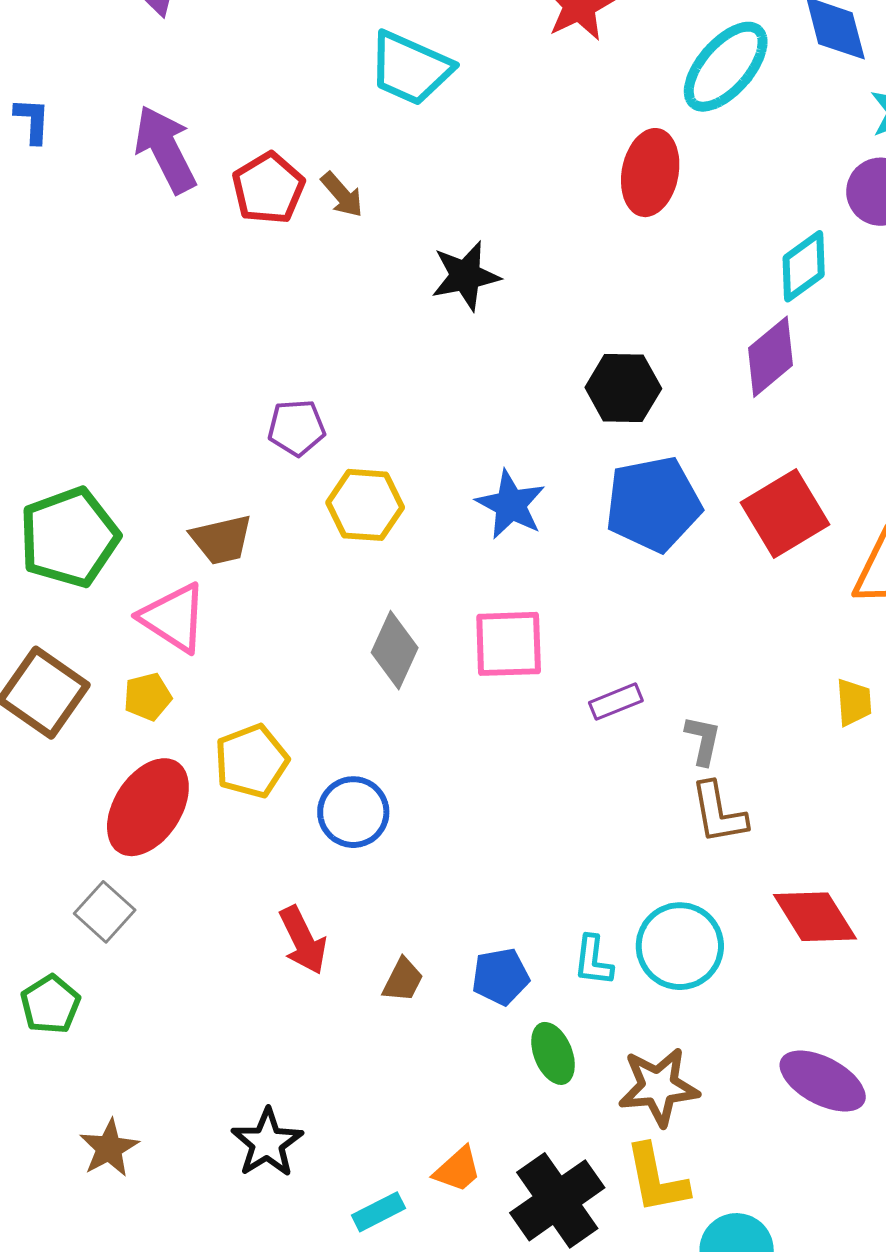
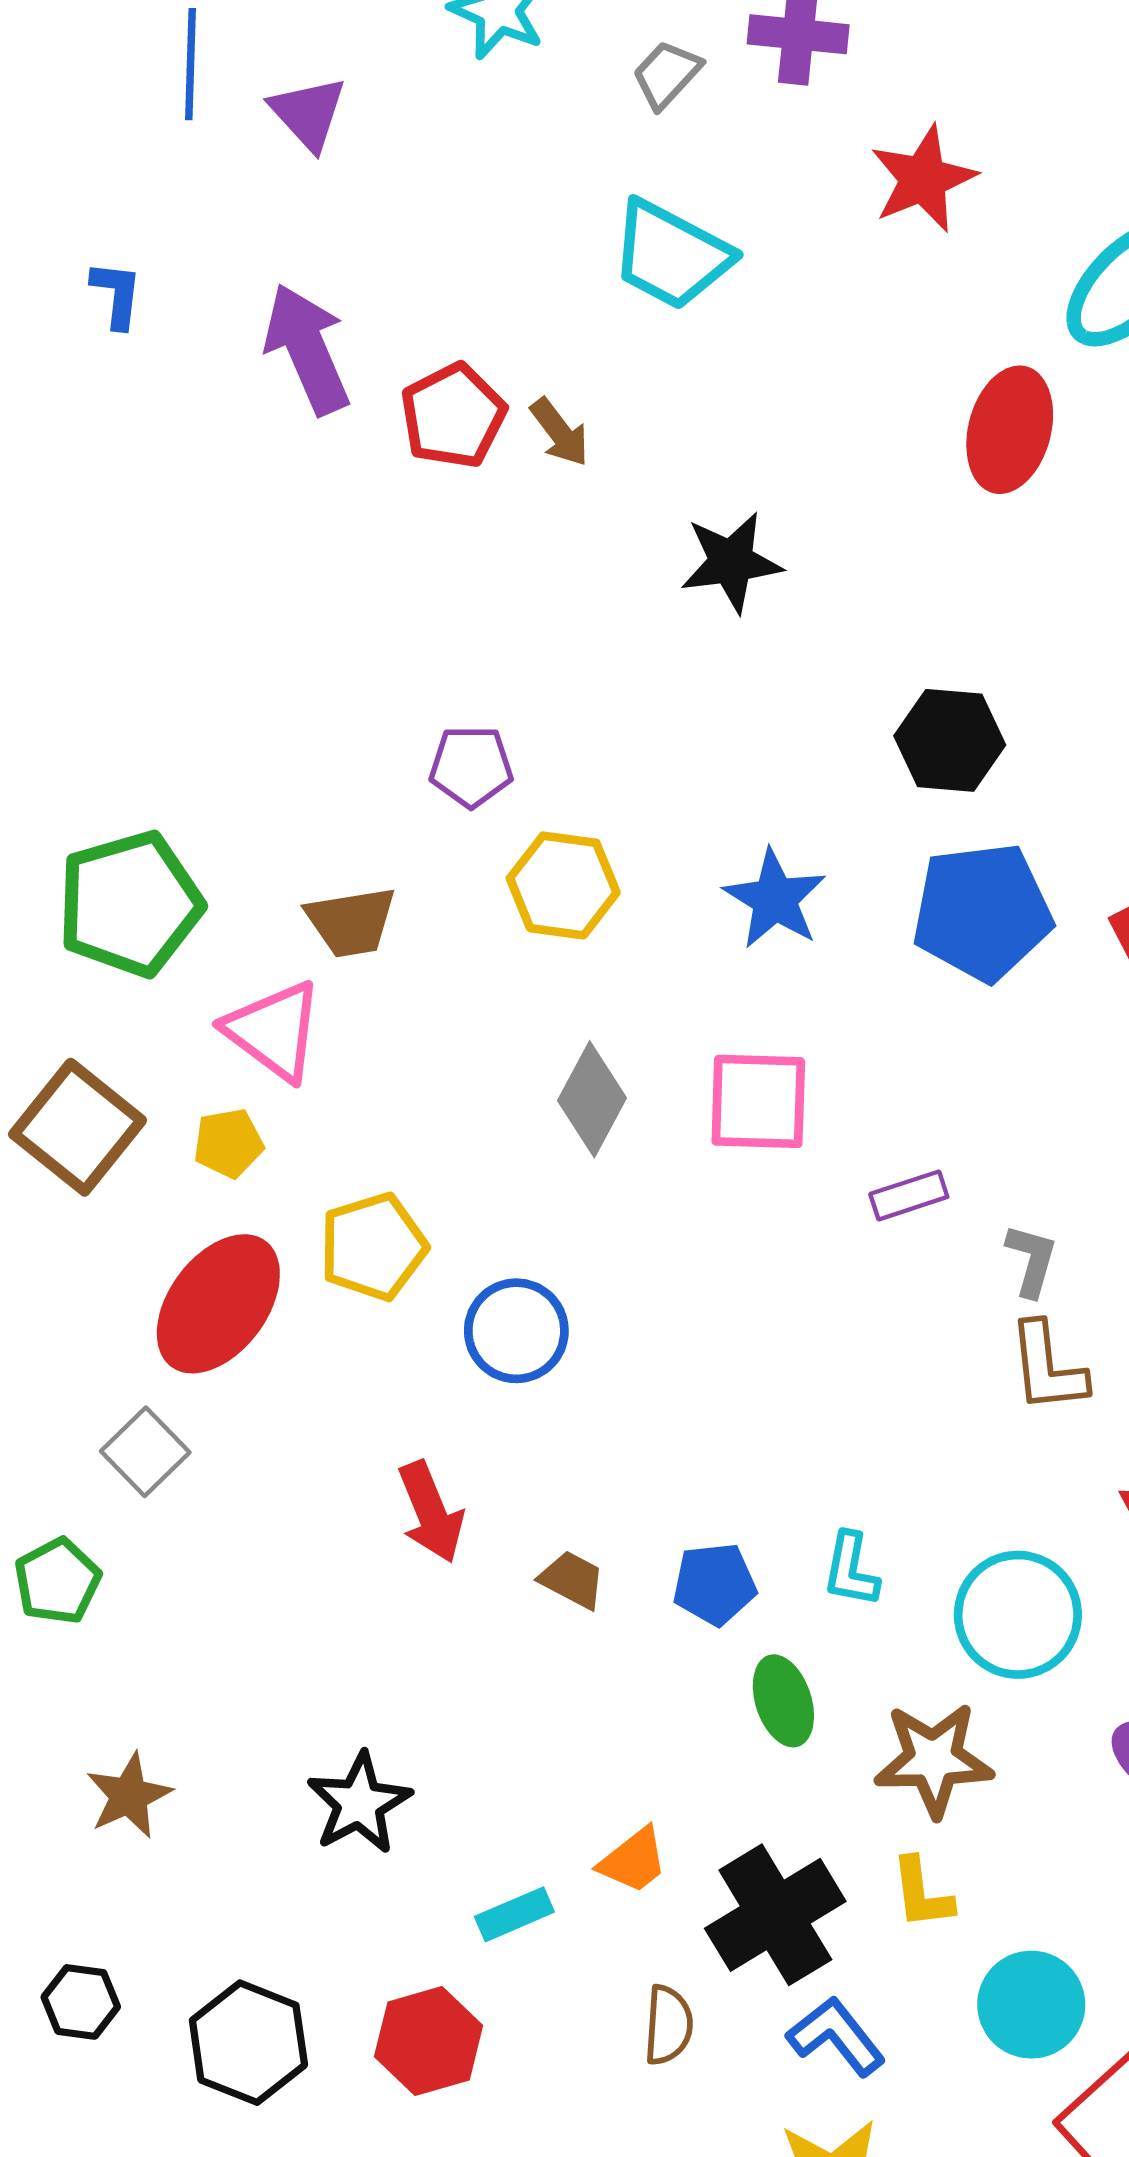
cyan circle: (680, 946) -> (1018, 1615), moved
brown trapezoid: (403, 980) -> (572, 1580), turned -93
yellow L-shape: (656, 1179) -> (922, 1893), size x0.7

